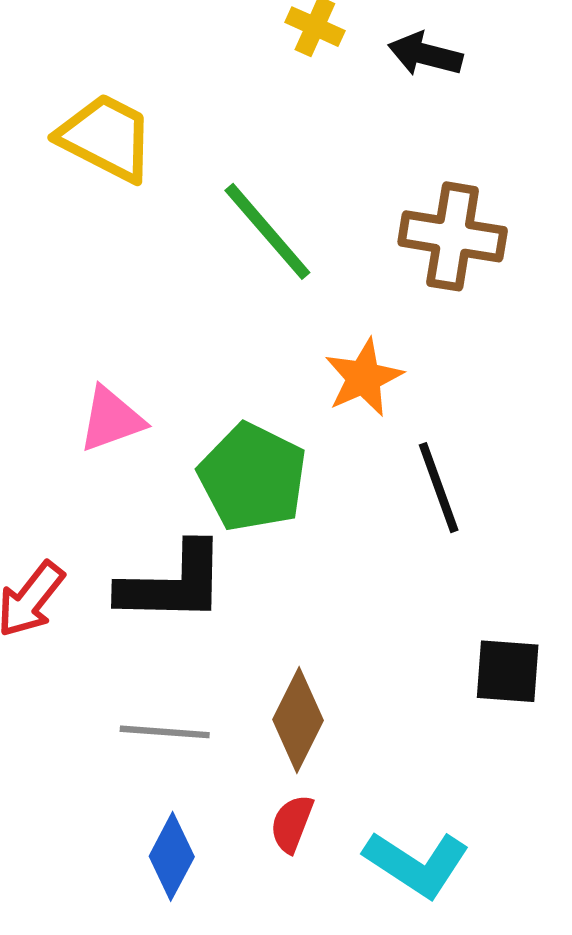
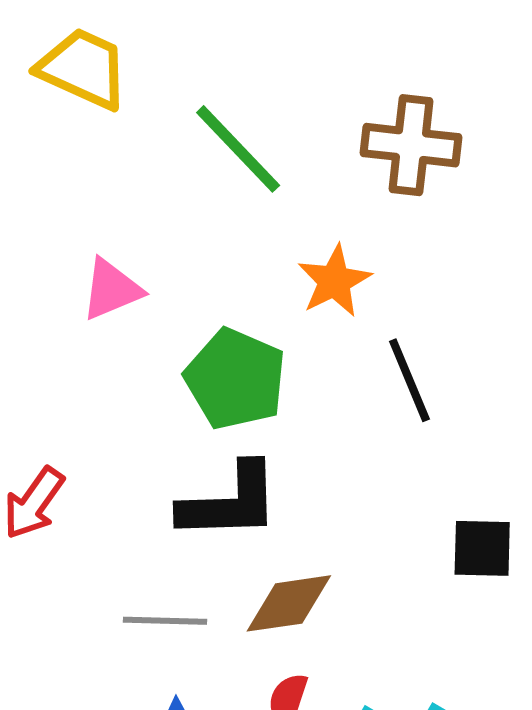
pink triangle: (111, 419) -> (111, 289), moved
black L-shape: (173, 583) -> (230, 502), moved
brown diamond: (298, 720) -> (289, 603), turned 58

